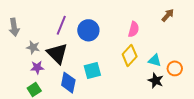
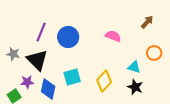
pink semicircle: (134, 29) -> (113, 36), turned -84
yellow diamond: (130, 55) -> (104, 81), moved
purple star: (37, 67) -> (27, 82), moved
orange circle: (175, 68) -> (154, 53), moved

